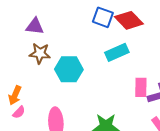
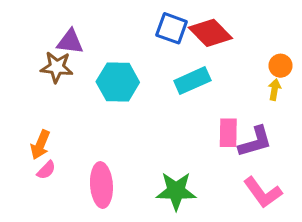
brown star: (40, 53) -> (57, 67), moved
cyan hexagon: (69, 69) -> (118, 82), moved

